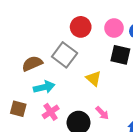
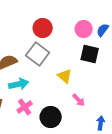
red circle: (81, 27) -> (43, 28), moved
pink arrow: (102, 113) -> (79, 100), moved

